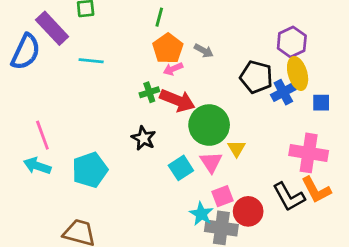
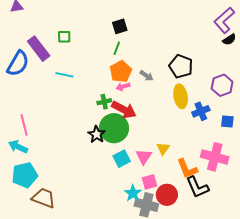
purple hexagon: (292, 42) -> (222, 85), moved
yellow ellipse: (298, 73) -> (181, 96), moved
black pentagon: (256, 77) -> (181, 66), moved
green circle: (209, 125) -> (114, 128), moved
cyan pentagon: (90, 170) -> (25, 175), moved
orange L-shape: (316, 190) -> (187, 169), moved

